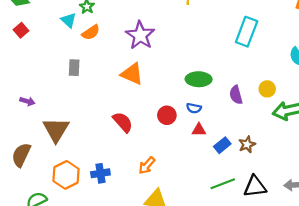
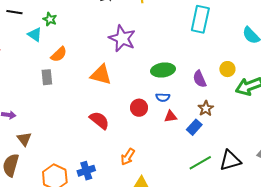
orange semicircle: (91, 32) -> (59, 54), moved
purple star: (140, 35) -> (122, 38), moved
brown triangle: (56, 130) -> (24, 139), moved, size x0.6
brown star: (247, 144) -> (206, 108), moved

